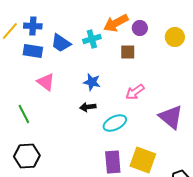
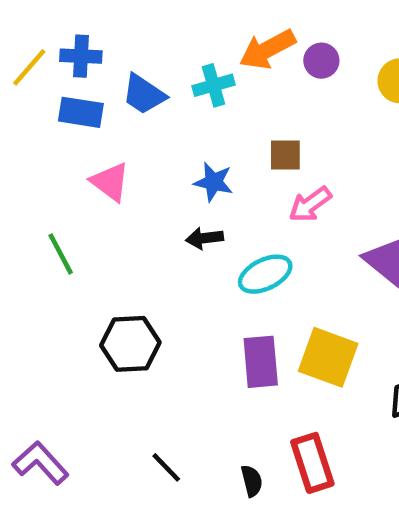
brown square: (128, 52) -> (285, 155), moved
black hexagon: (27, 156) -> (130, 344), moved

